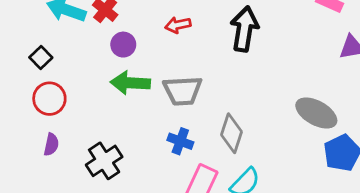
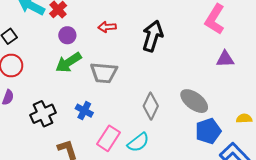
green arrow: (130, 83) -> (69, 62), turned -44
gray diamond: (232, 133) -> (151, 106), moved
blue cross: (180, 141) -> (84, 111), moved

